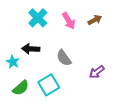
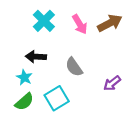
brown arrow: (95, 20) -> (110, 23), size x1.5
cyan star: (13, 62) -> (24, 77), moved

